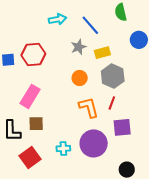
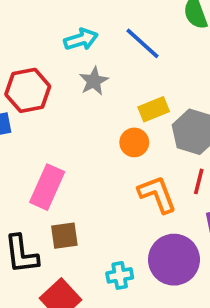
gray star: (79, 47) -> (94, 81), moved
yellow rectangle: (102, 53) -> (154, 109), moved
red hexagon: (33, 55) -> (28, 90), moved

